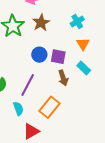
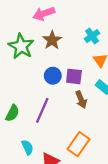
orange rectangle: (50, 107) -> (79, 144), moved
cyan semicircle: (18, 109) -> (27, 147), moved

